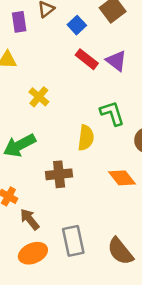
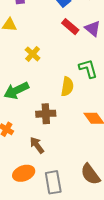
brown arrow: (30, 219) -> (37, 145), moved
gray rectangle: (73, 241) -> (53, 182), moved

